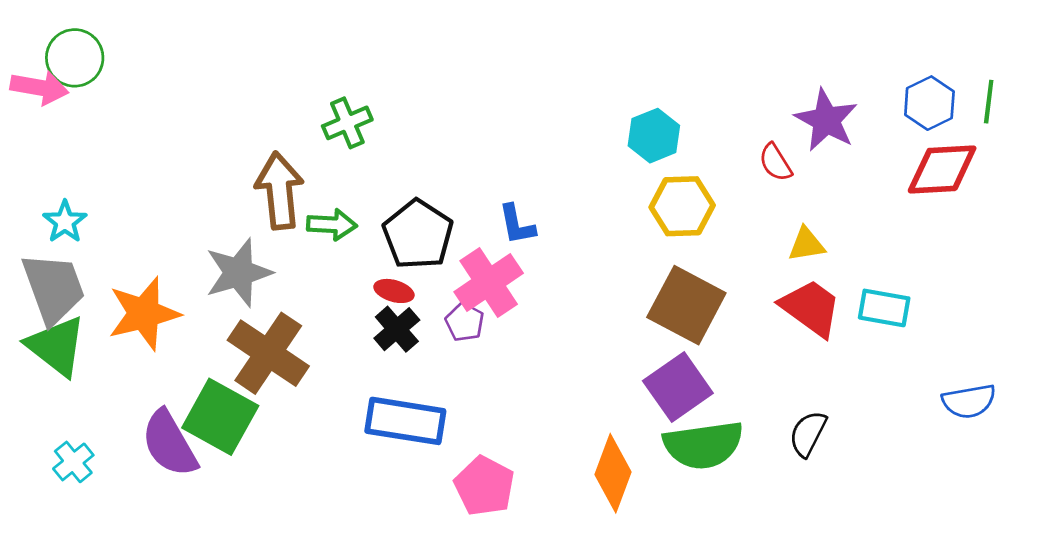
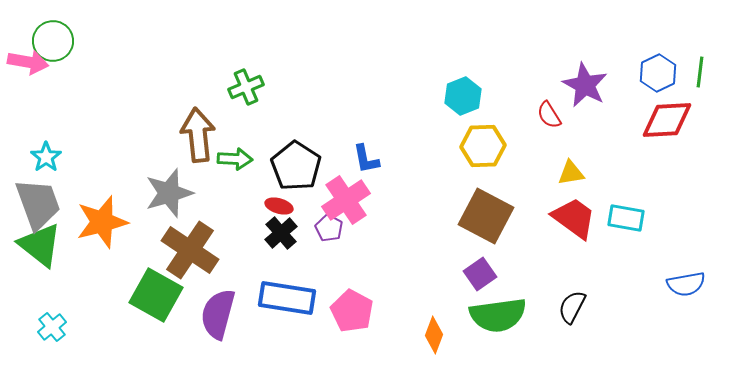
purple square: (678, 387) -> (480, 274), size x0.7
purple semicircle: (169, 444) -> (218, 314), moved, turned 45
orange diamond: (613, 473) -> (434, 335), size x0.7
pink pentagon: (484, 486) -> (352, 311), moved

